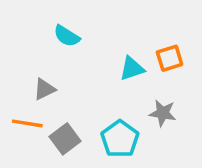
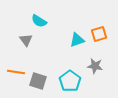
gray triangle: (44, 89) -> (26, 40), moved, turned -40
gray square: (65, 139) -> (38, 81), turned -36

